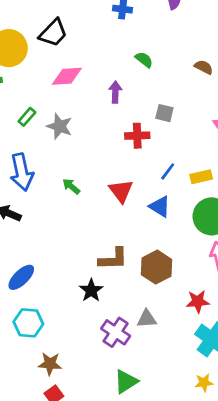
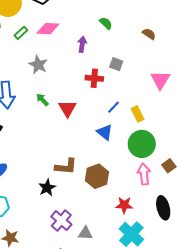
green rectangle: (27, 117) -> (21, 33), moved
yellow rectangle: (201, 177) -> (138, 114), turned 70
green arrow: (71, 186) -> (42, 100), moved
red triangle: (121, 191) -> (68, 108), moved
gray triangle: (147, 319) -> (85, 233), moved

